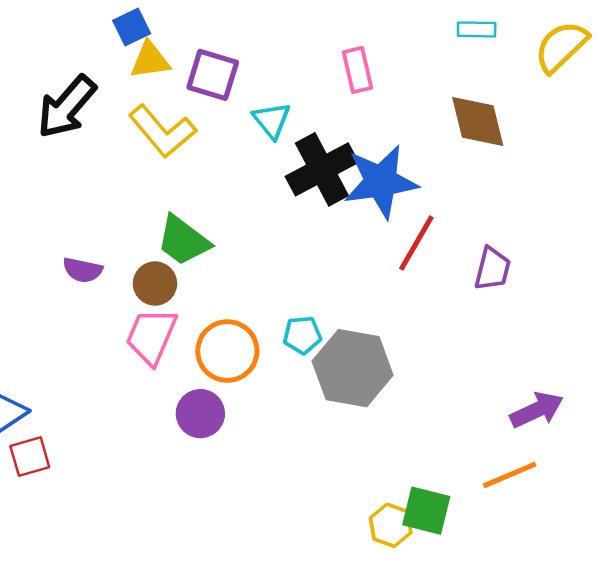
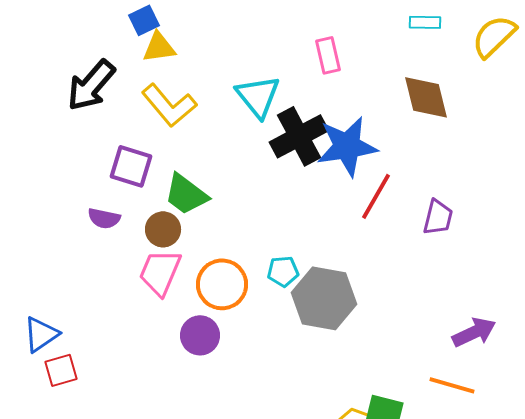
purple square: (213, 75) -> (131, 166), moved
cyan triangle: (272, 120) -> (258, 96), size x1.4
orange line: (510, 475) -> (452, 385), turned 39

